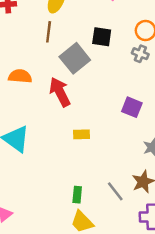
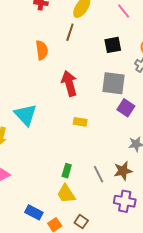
black square: (102, 37) -> (113, 45), turned -30
gray square: (75, 58) -> (114, 83), moved, turned 35
orange semicircle: (20, 76) -> (42, 50), moved, turned 66

